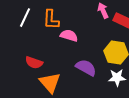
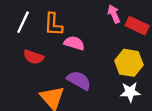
red semicircle: (34, 63) -> (34, 57), moved
purple semicircle: (86, 68) -> (79, 80), moved

